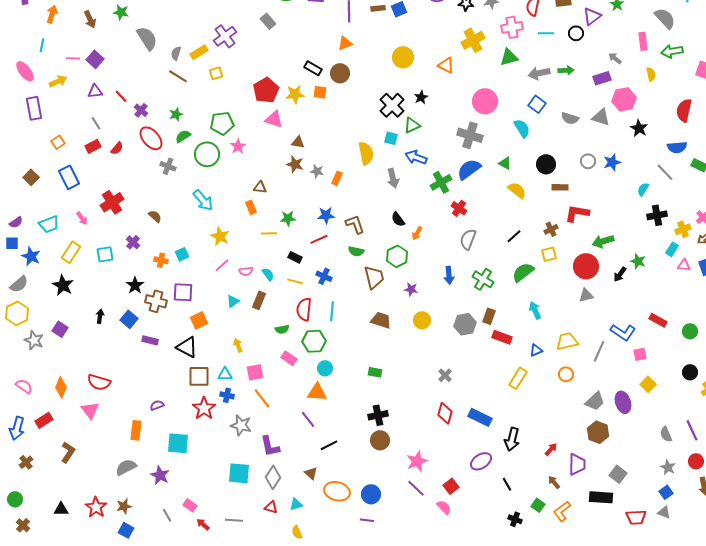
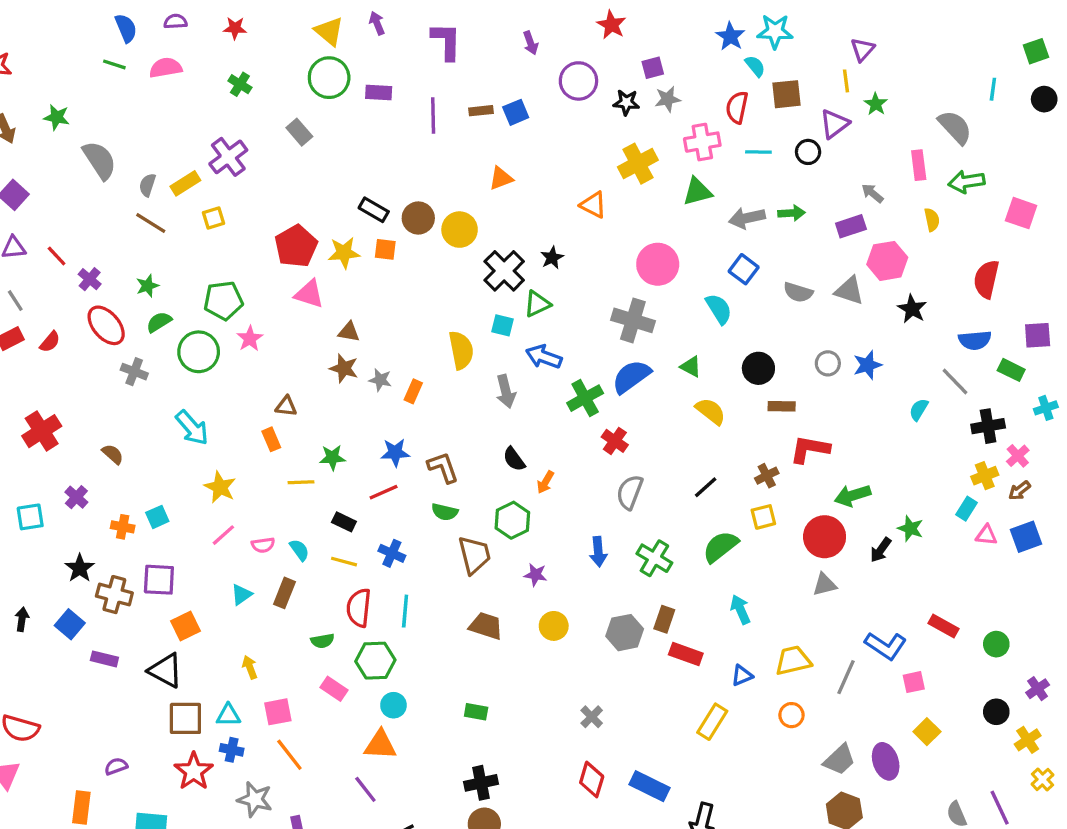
orange triangle: (345, 43) -> (501, 178), moved
yellow circle: (403, 57) -> (460, 230), moved
black cross: (657, 215) -> (988, 426), moved

